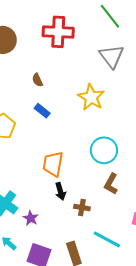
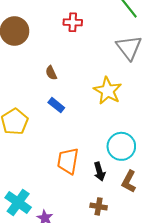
red cross: (58, 32) -> (73, 22), size x0.6
black arrow: (60, 191) -> (99, 172), moved

